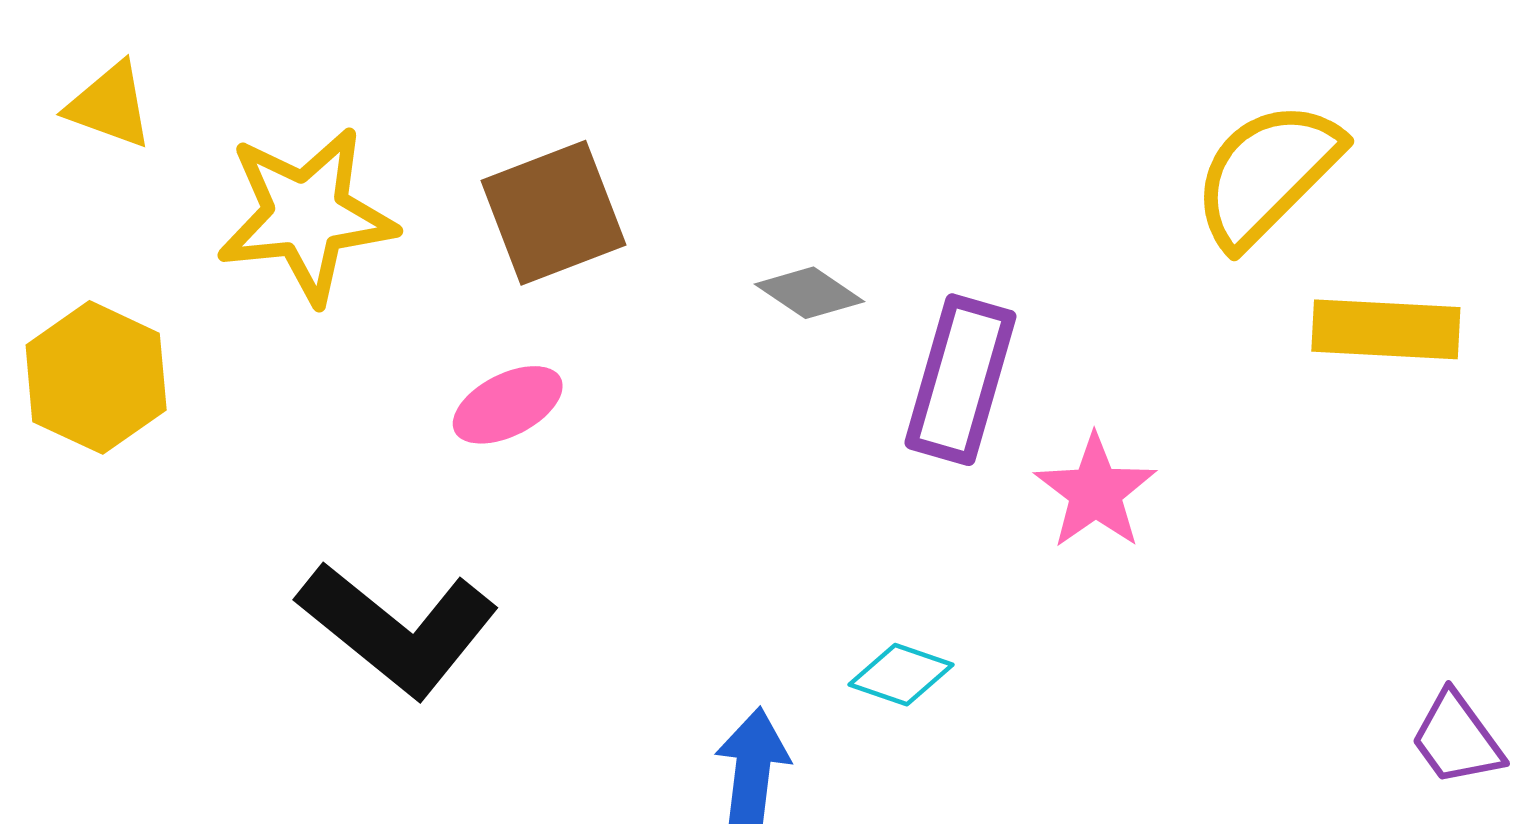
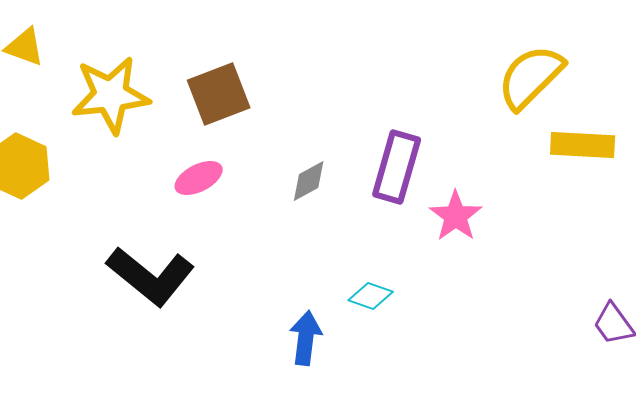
gray diamond: (810, 293) -> (309, 181), moved, turned -63

